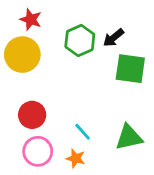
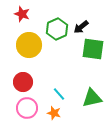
yellow circle: (22, 55) -> (29, 45), moved

